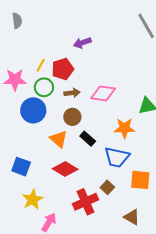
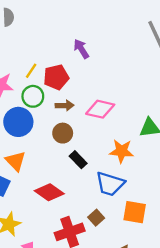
purple arrow: (82, 43) -> (81, 49), turned 72
orange triangle: (59, 139) -> (16, 161), moved

